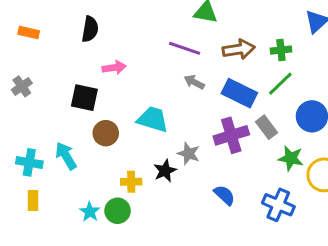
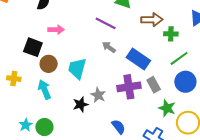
brown arrow: (239, 49) -> (152, 20), moved
green line: (280, 84) -> (179, 58), moved
cyan trapezoid: (153, 119) -> (77, 68), turned -100
brown circle: (106, 133) -> (49, 64), moved
cyan arrow: (66, 156) -> (44, 90), moved
yellow cross: (131, 182) -> (14, 79), moved

